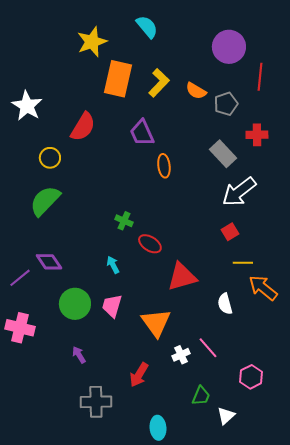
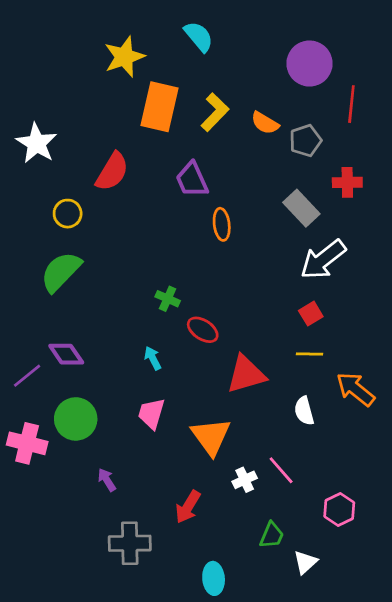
yellow line: (243, 263) -> (309, 354), moved
green circle: (75, 304) -> (76, 419), moved

